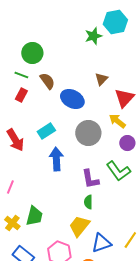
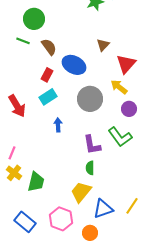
red rectangle: (21, 95) -> (47, 75), moved
blue arrow: (56, 159) -> (58, 125), size x0.6
yellow cross: (12, 223) -> (14, 173), moved

